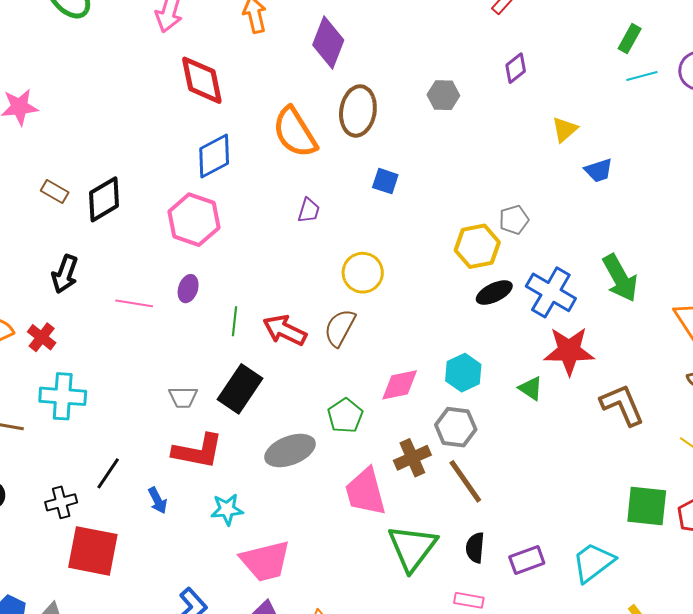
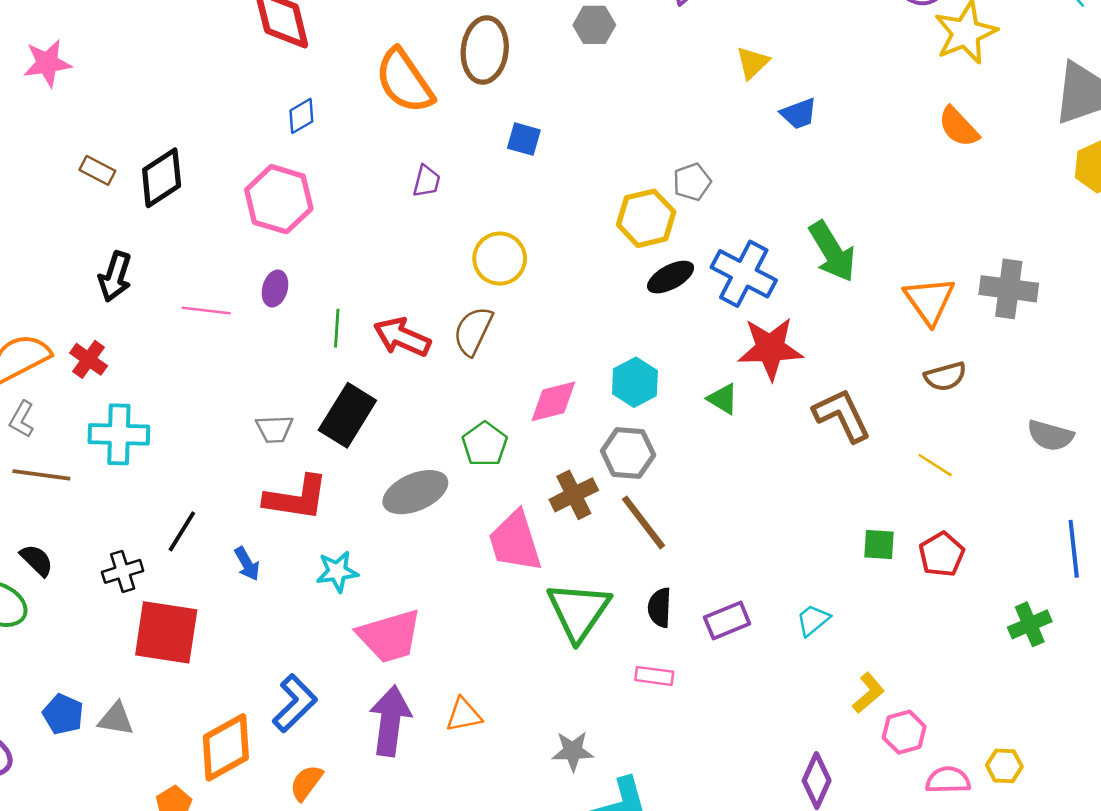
blue diamond: (214, 156) -> (301, 116), size x0.6
green square: (647, 506) -> (879, 544), size x0.6
cyan trapezoid: (593, 562) -> (813, 620), size x0.6

